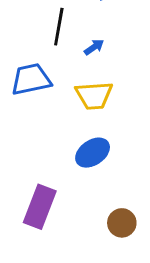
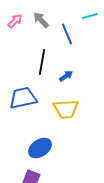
blue ellipse: (93, 153) -> (40, 148), moved

